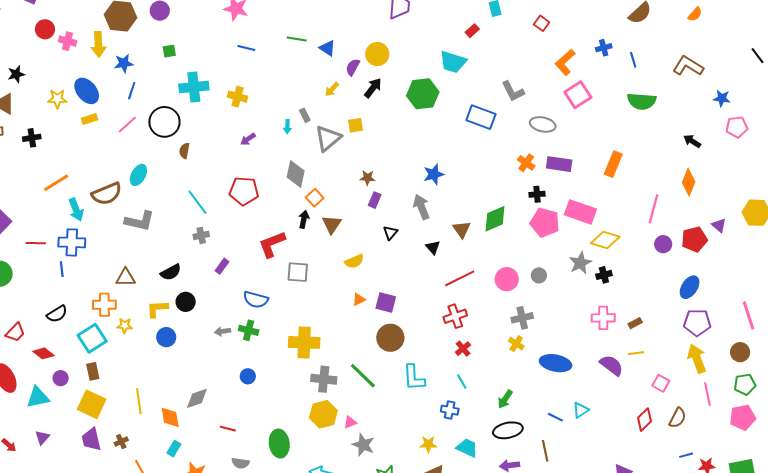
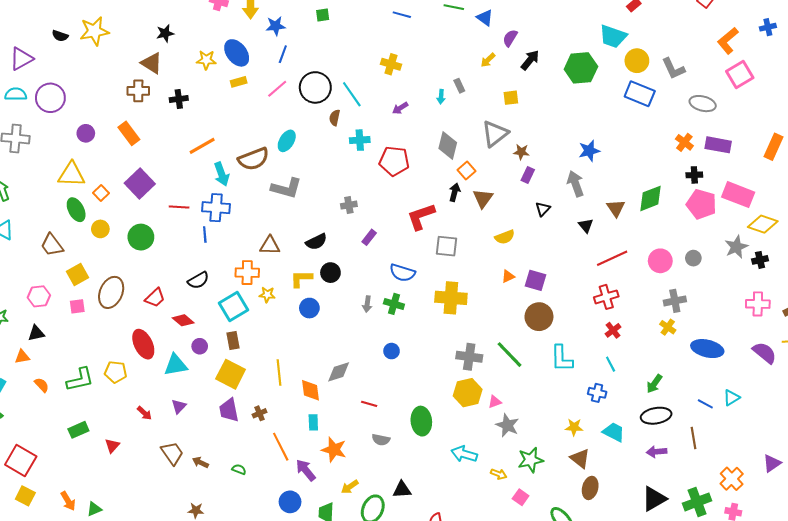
yellow circle: (377, 54) -> (637, 61), moved
cyan cross: (194, 87) -> (360, 140), moved, size x0.7
gray triangle: (328, 138) -> (495, 134), moved
cyan line: (197, 202) -> (352, 94), moved
gray arrow: (223, 331) -> (367, 304), turned -77
yellow cross: (304, 342) -> (451, 298), moved
cyan rectangle: (174, 449) -> (313, 422), turned -35

